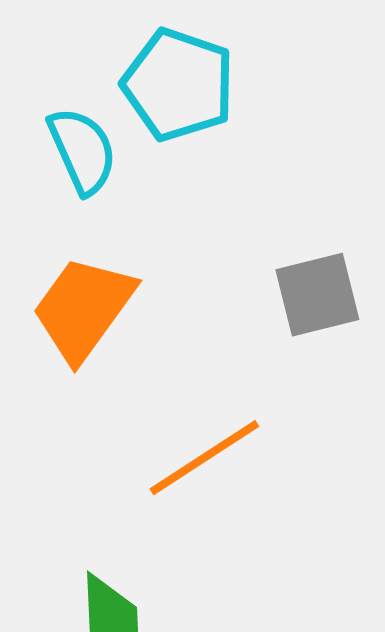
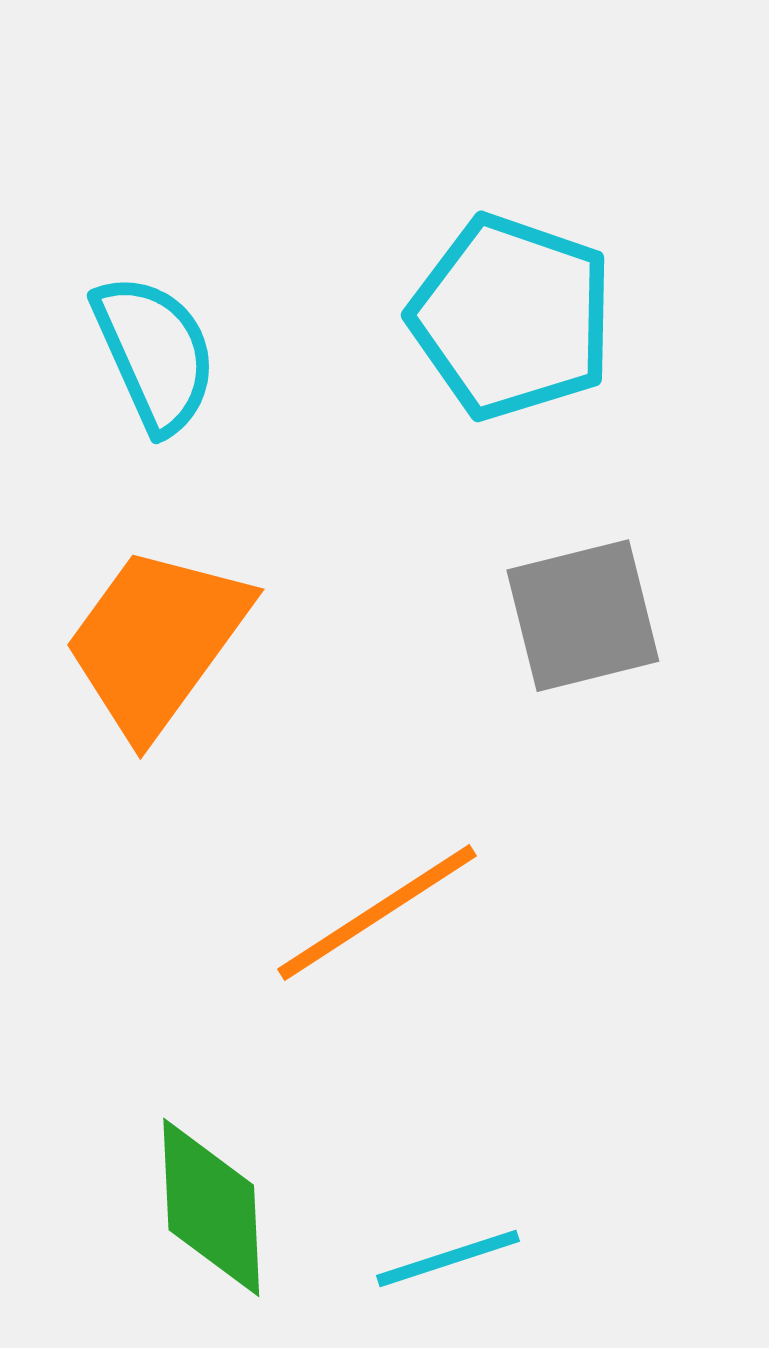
cyan pentagon: (178, 85) -> (512, 317), moved

